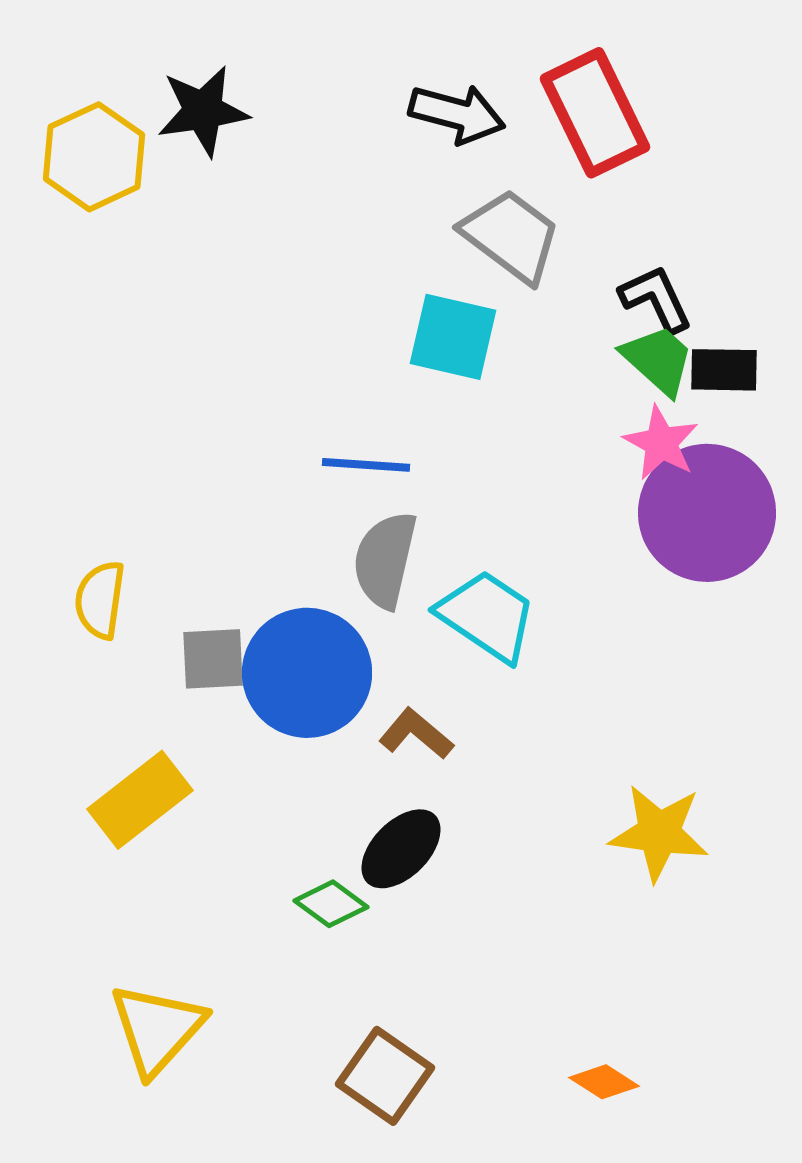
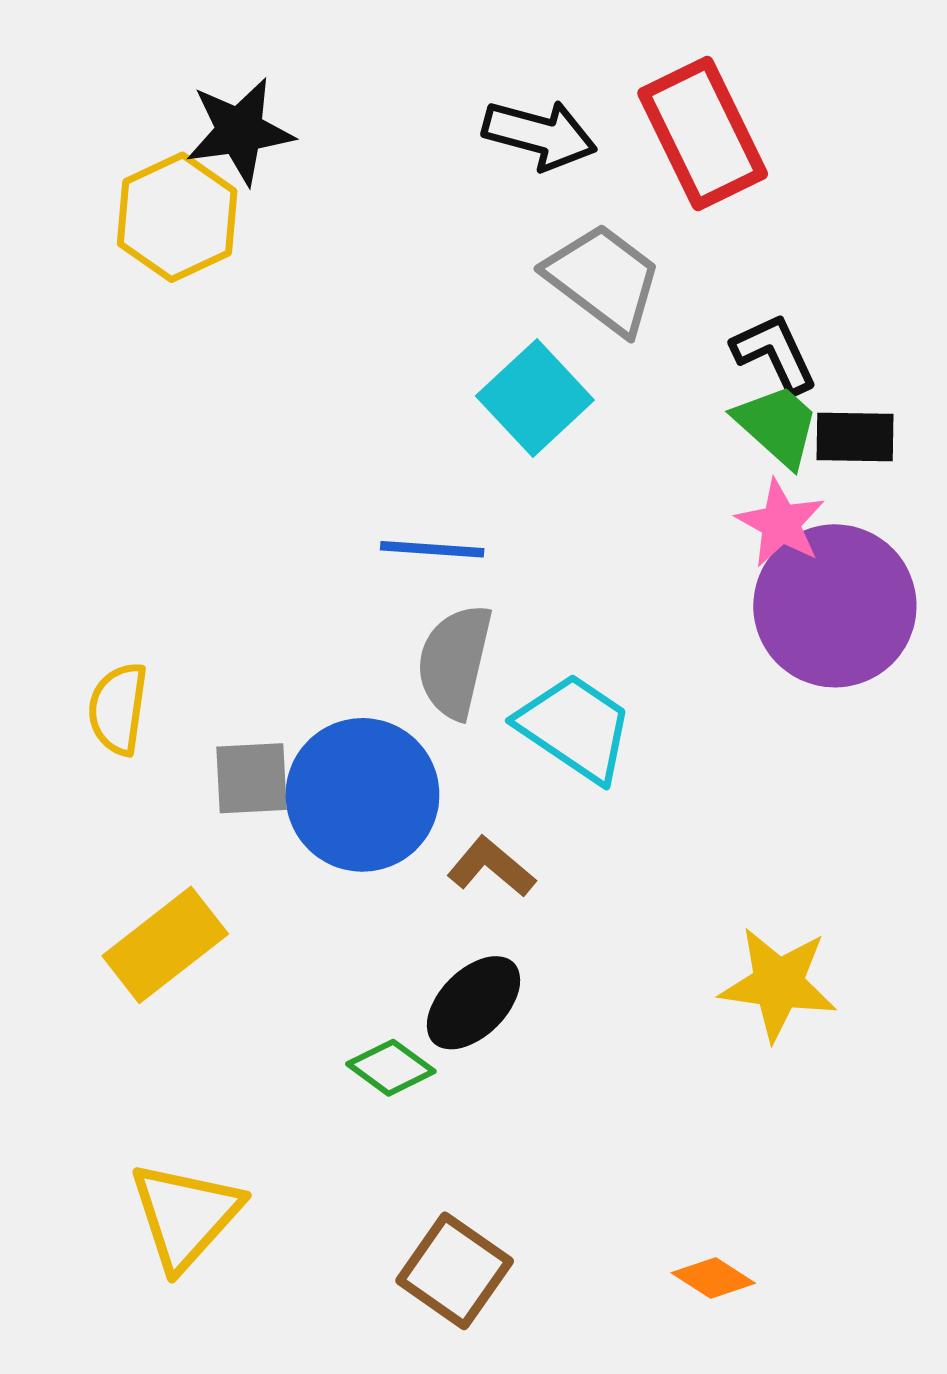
yellow hexagon: (94, 157) -> (177, 217), moved
cyan square: (453, 337) -> (535, 398), turned 34

